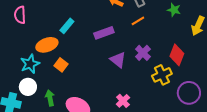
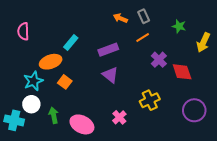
purple cross: (143, 53) -> (159, 60), moved
red diamond: (177, 55) -> (182, 72), turned -40
purple triangle: (118, 60) -> (110, 75), moved
yellow cross: (162, 75) -> (150, 100), moved
pink cross: (123, 101) -> (119, 117), moved

